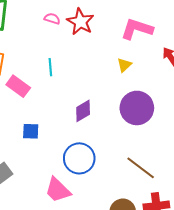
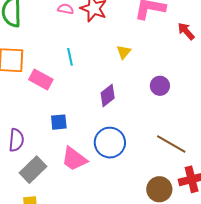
yellow triangle: (124, 65) -> (124, 52), moved
purple circle: (137, 108) -> (160, 86), size x0.6
pink trapezoid: (58, 190) -> (74, 159), moved

